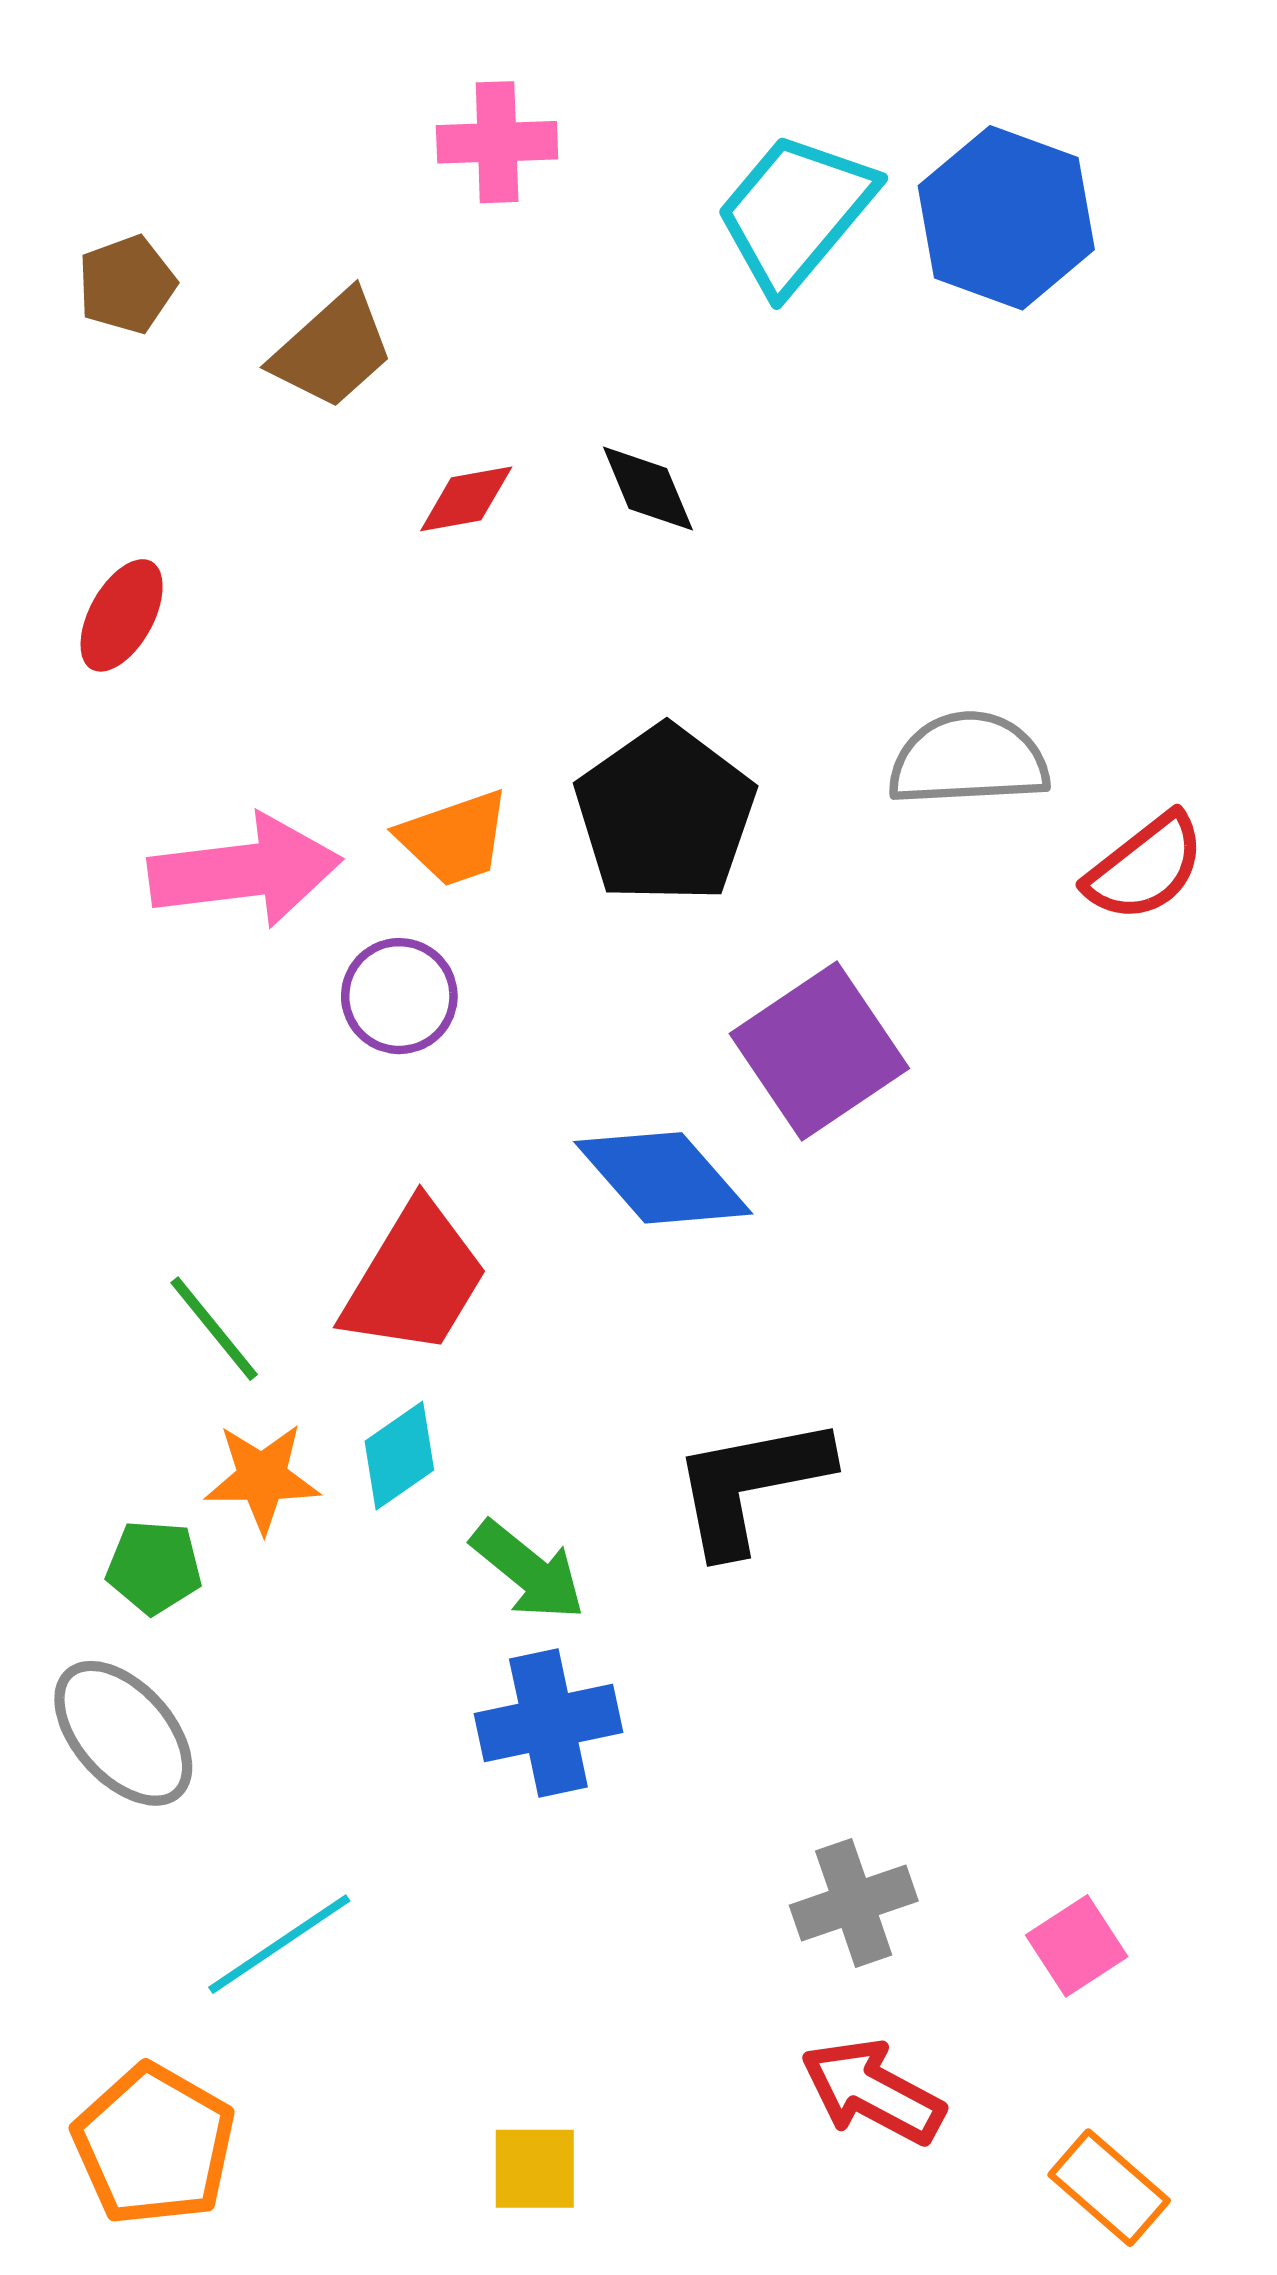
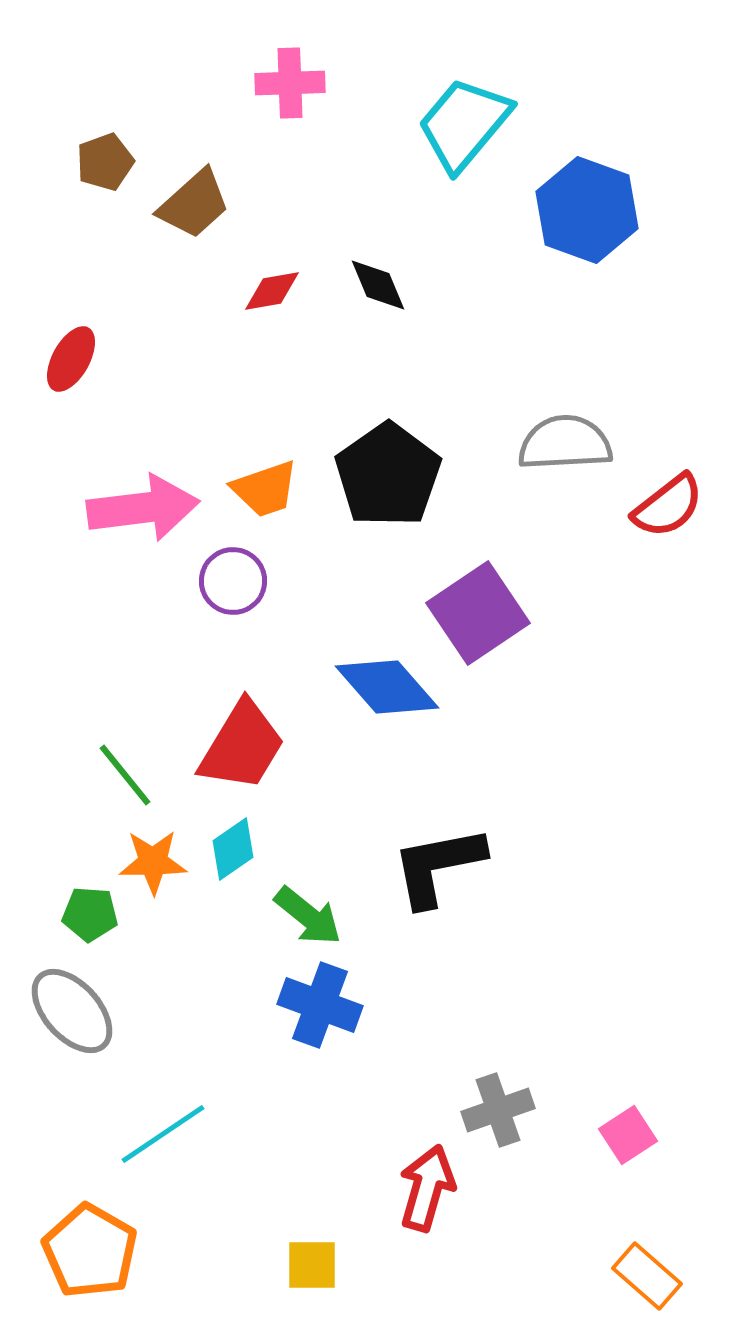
blue hexagon: (1006, 218) -> (587, 210), moved
brown pentagon: (127, 285) -> (105, 162), moved
blue cross: (548, 1723) -> (320, 1005), turned 32
red arrow: (873, 2092) -> (427, 1188), moved, turned 78

